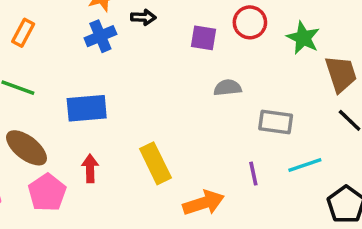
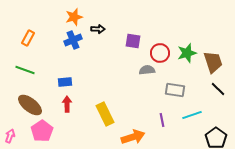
red circle: (250, 22) -> (160, 53), moved
green star: (303, 38) -> (187, 53), moved, turned 30
blue rectangle: (87, 108) -> (65, 82), size x0.6
red arrow: (90, 168) -> (67, 104), moved

